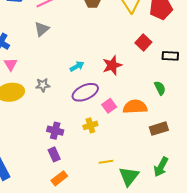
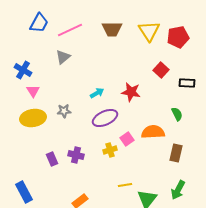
red star: (112, 65) -> (131, 92), turned 30
pink square: (109, 106) -> (127, 139), moved
brown rectangle: (159, 129) -> (176, 153), turned -60
purple rectangle: (54, 154) -> (52, 159), moved

